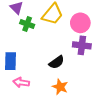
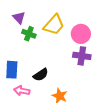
black semicircle: (57, 62) -> (41, 75), moved

